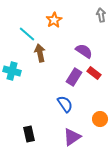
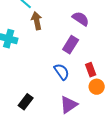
red rectangle: (94, 73) -> (91, 70), moved, turned 32
black rectangle: (29, 134) -> (26, 102), turned 49

